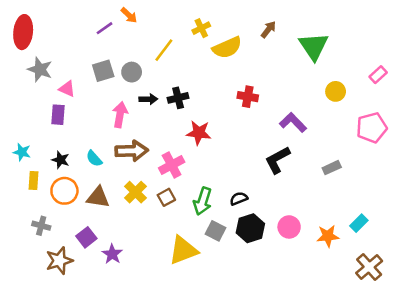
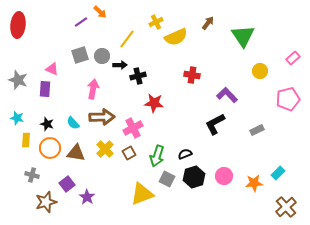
gray star: (40, 69) -> (18, 80), moved
black arrow: (148, 99) -> (120, 65), moved

